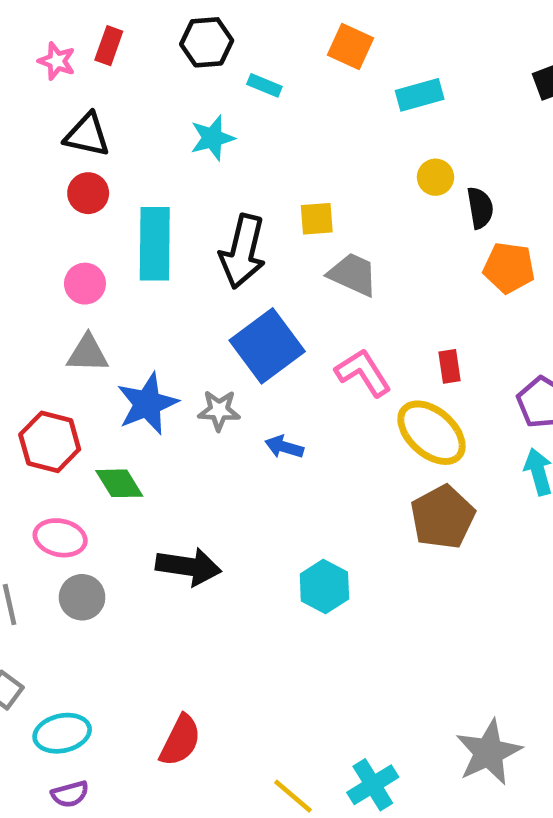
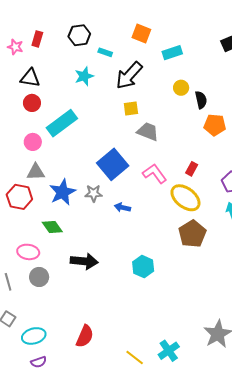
cyan rectangle: (155, 244) -> (62, 123), turned 56
black arrow: (243, 251) -> (129, 75), moved, turned 32
red rectangle: (450, 366) -> (192, 169), turned 40
red hexagon: (50, 442) -> (19, 197), moved

